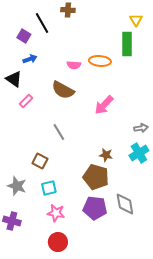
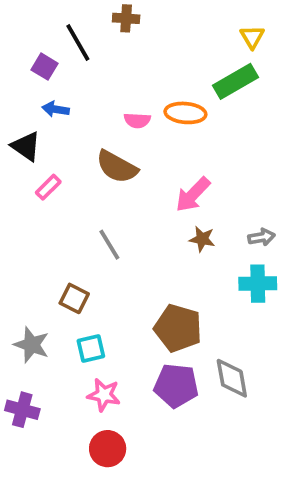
green rectangle: (127, 44) -> (236, 81), turned 60
blue arrow: (30, 59) -> (56, 109), turned -152
cyan cross: (139, 153) -> (258, 284), turned 30
brown star: (106, 155) -> (202, 239), moved

